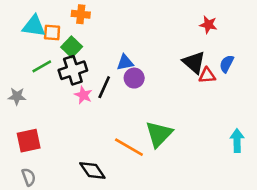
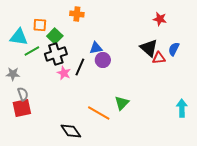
orange cross: (81, 14) -> (77, 14), moved
cyan triangle: (34, 26) -> (19, 37), moved
green triangle: (159, 134) -> (122, 103), size x0.7
gray semicircle: (29, 177) -> (23, 94), moved

